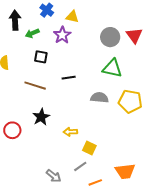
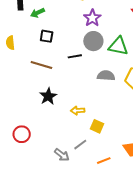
purple star: (62, 35) -> (92, 18), moved
gray circle: (110, 37) -> (93, 41), moved
red circle: (12, 130) -> (22, 134), moved
gray line: (80, 166) -> (80, 145), moved

